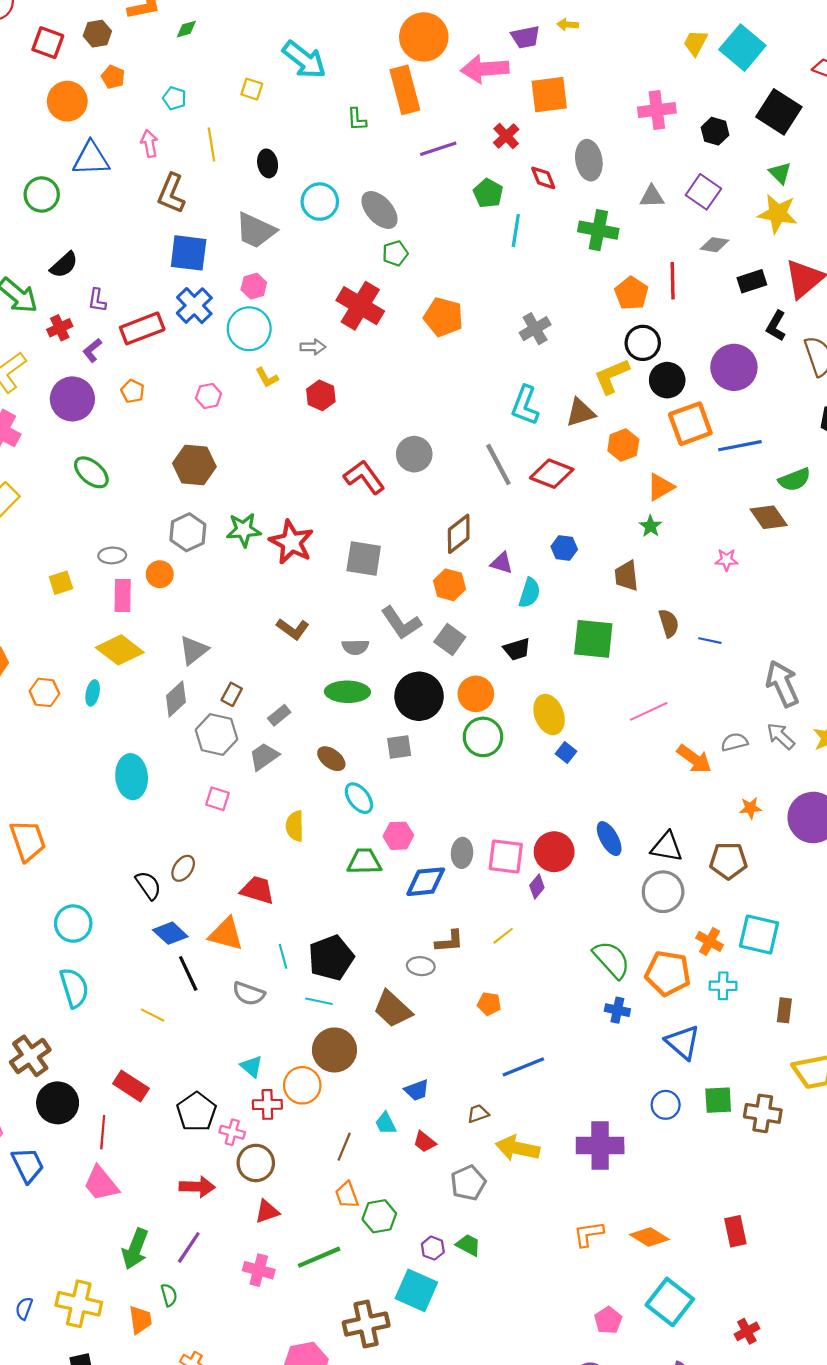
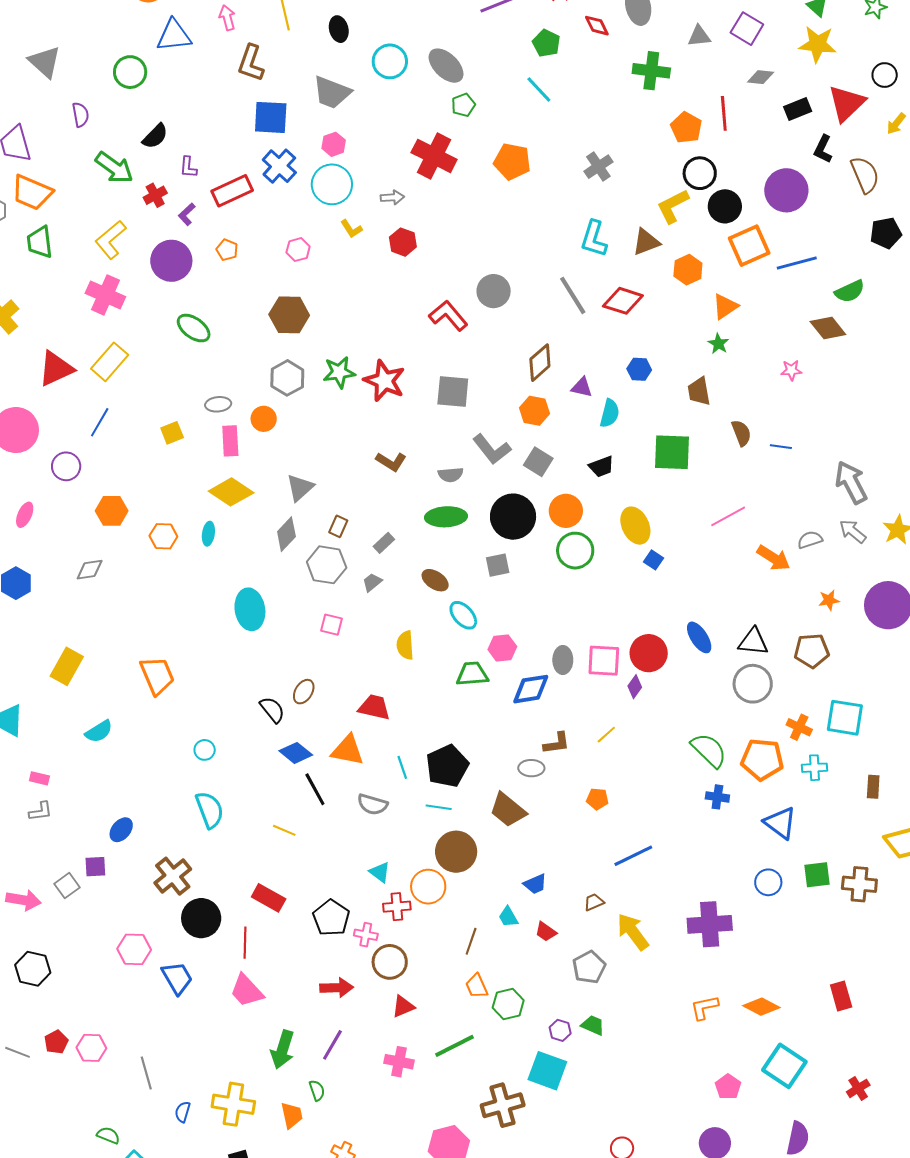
cyan line: (516, 231) -> (539, 89), moved, turned -48
gray trapezoid: (264, 756) -> (372, 582), size x0.7
cyan circle: (73, 924) -> (205, 750), size x0.6
yellow arrow: (518, 1148) -> (633, 932), turned 45

